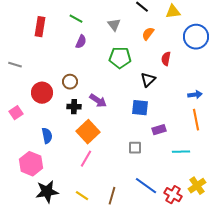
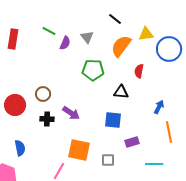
yellow triangle: (173, 12) -> (146, 34), moved
orange semicircle: (148, 34) -> (121, 46), size x1.6
purple semicircle: (81, 42) -> (65, 43), moved
black triangle: (148, 80) -> (121, 92), turned 49
blue arrow: (195, 95) -> (159, 107), moved, turned -56
orange square: (88, 132) -> (79, 150), moved, turned -35

